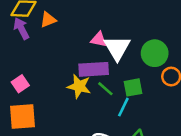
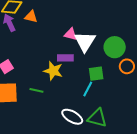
orange triangle: (48, 20) -> (31, 17), turned 32
purple rectangle: (94, 69) -> (65, 58), size x0.7
green line: (105, 89) -> (36, 90), moved, turned -32

